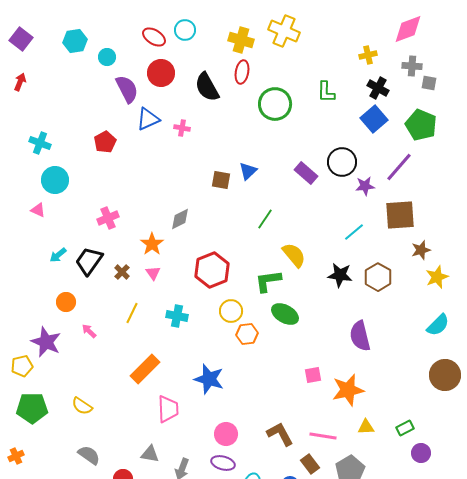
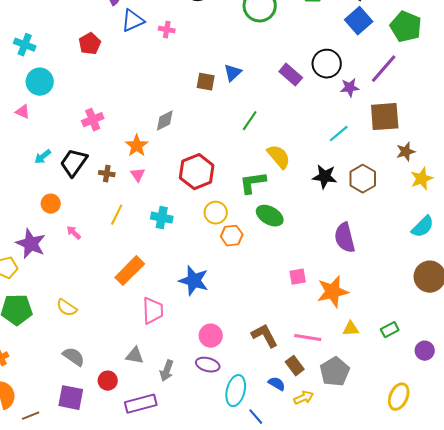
brown cross: (122, 272) -> (107, 174), turned -35
purple circle: (421, 453) -> (425, 351), moved

